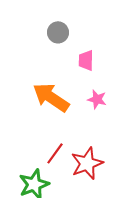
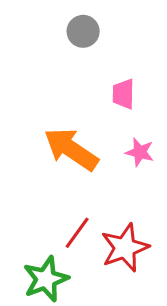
gray circle: (58, 32) -> (83, 31), moved

